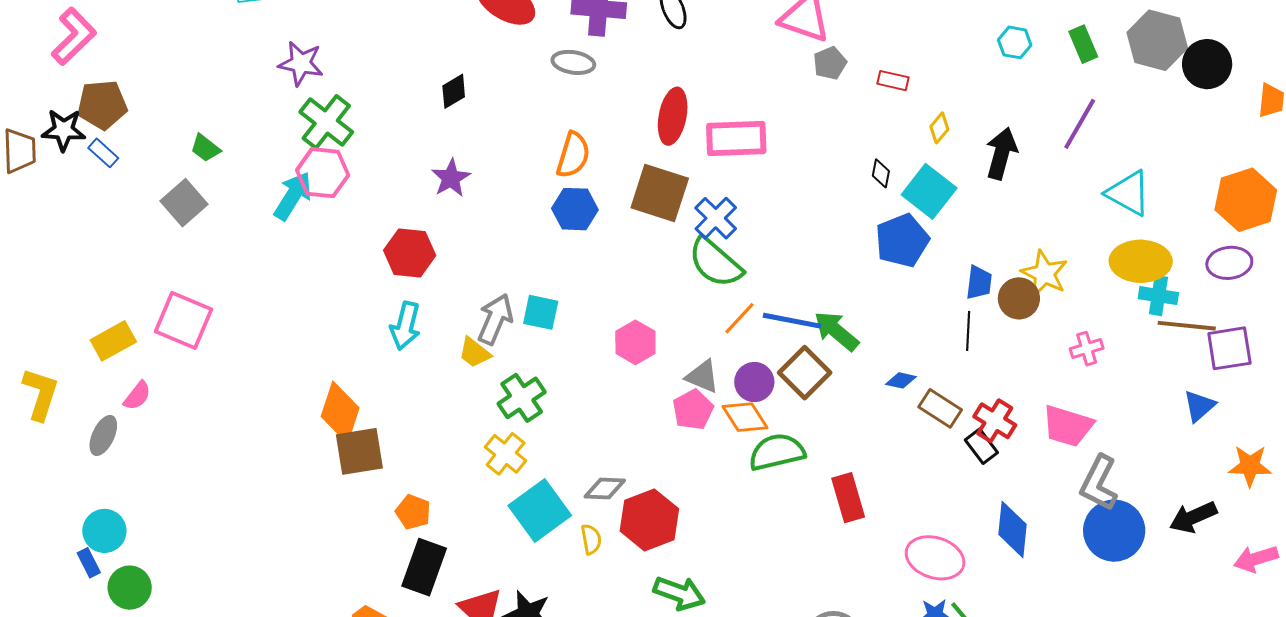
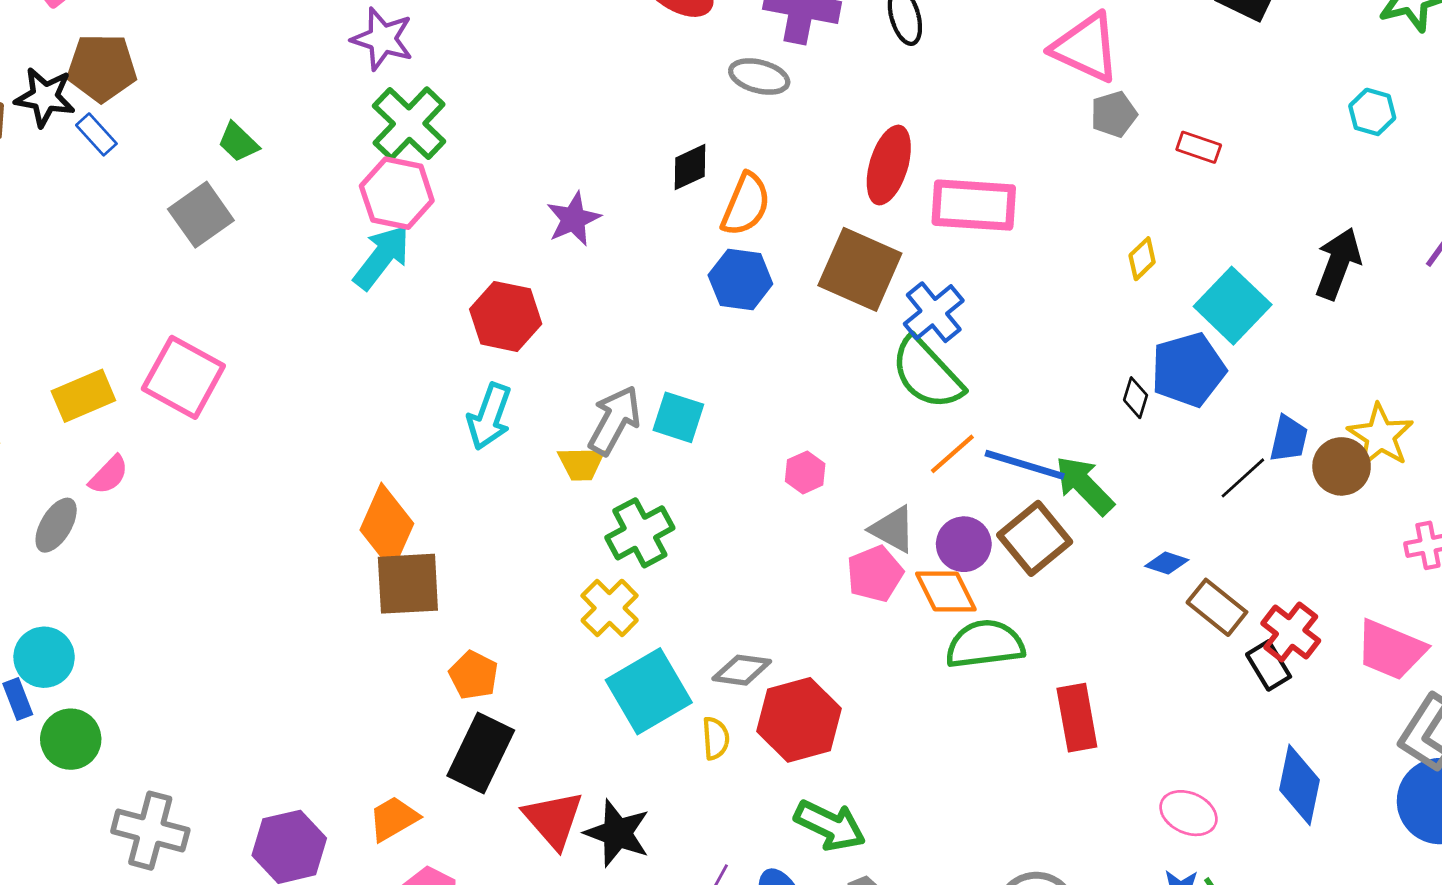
black diamond: (454, 91) -> (690, 167), moved
yellow diamond: (939, 128) -> (1142, 259), moved
black diamond: (881, 173) -> (1136, 398), moved
cyan arrow: (293, 196) -> (382, 257), moved
black line: (968, 331) -> (1243, 478), moved, turned 39
pink hexagon: (635, 342) -> (805, 472), size x0.7
yellow trapezoid: (475, 353) -> (581, 464), turned -45
pink ellipse: (935, 558) -> (1188, 813), size x0.7

